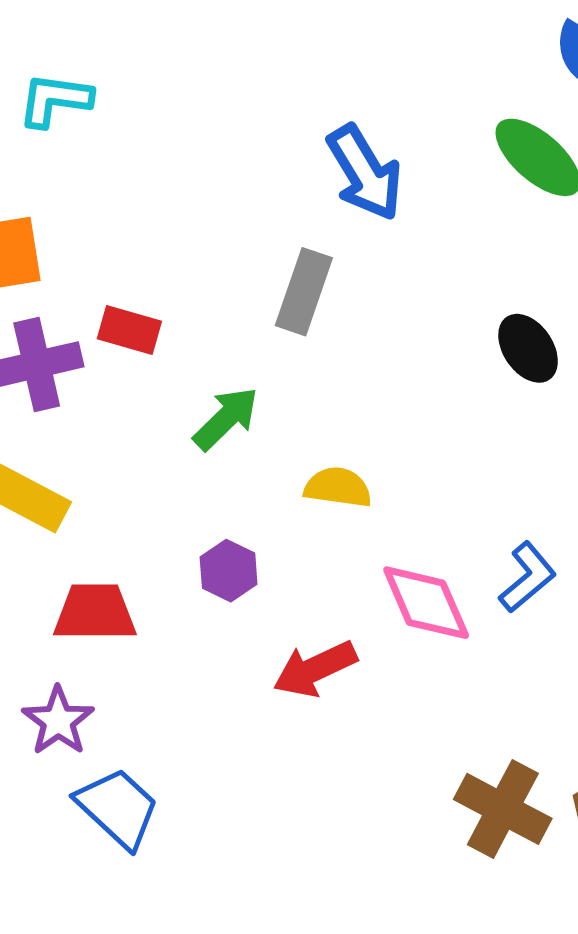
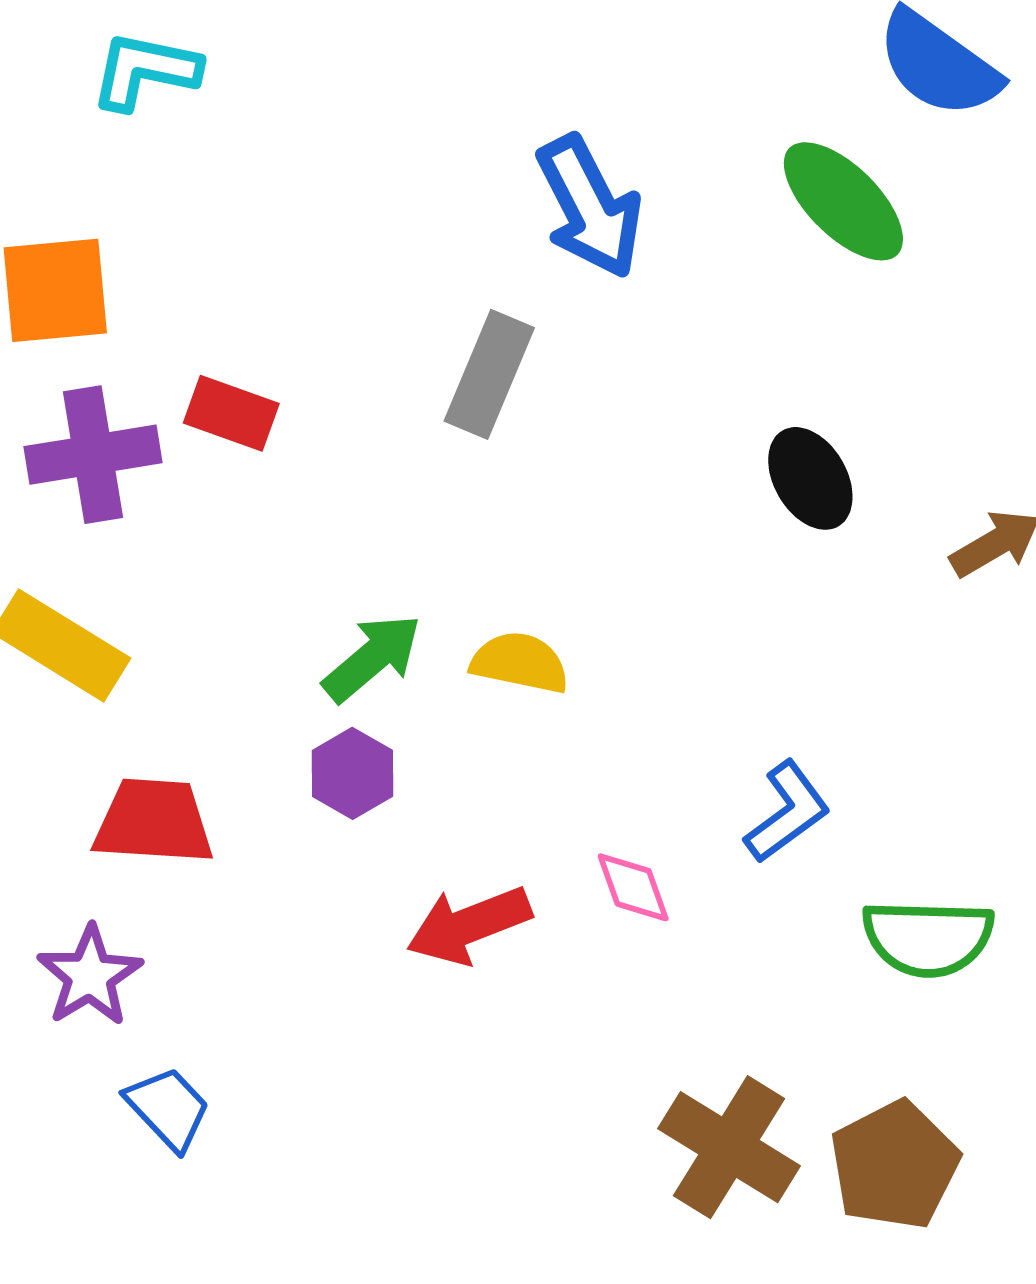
green arrow: (226, 419) -> (372, 658), moved
pink diamond: (426, 603) -> (633, 887), moved, size x0.6
blue trapezoid: (118, 808) -> (168, 1108), size x0.7

